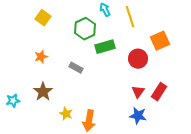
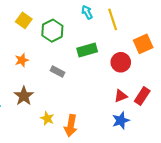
green hexagon: (85, 29) -> (52, 31), moved
red triangle: (138, 92) -> (121, 96), turned 32
blue star: (138, 116) -> (121, 120), turned -30

